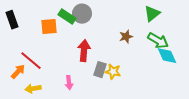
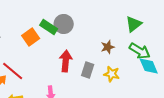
orange square: (49, 27) -> (31, 37), turned -30
gray rectangle: (100, 70) -> (88, 70), moved
yellow star: (113, 72) -> (112, 74), moved

